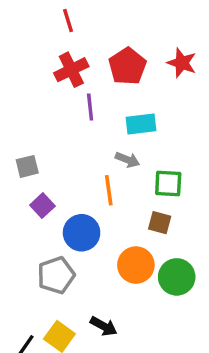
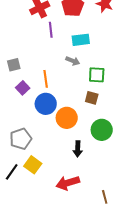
orange line: (109, 190) -> (46, 79), moved
orange circle: (136, 265) -> (67, 118), moved
gray pentagon: (56, 275) -> (21, 139), moved
black arrow: (104, 326) -> (78, 149), moved, turned 63

